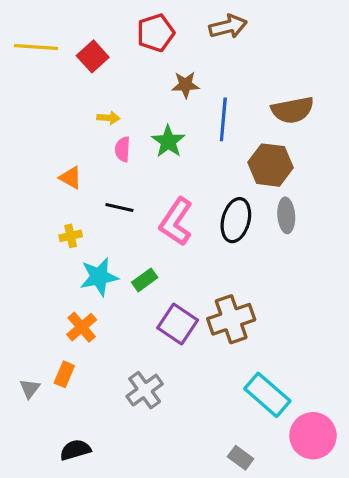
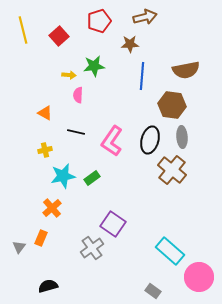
yellow line: (36, 47) -> (23, 30), turned 72
brown star: (186, 85) -> (130, 44), moved
green star: (168, 141) -> (94, 66), moved, turned 30
brown cross: (231, 319) -> (172, 170), moved, turned -32
purple square: (178, 324) -> (113, 224), moved

